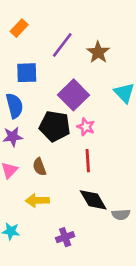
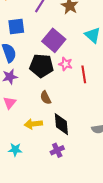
red line: (88, 161) -> (84, 74), moved
brown semicircle: (39, 167) -> (46, 98), moved
black diamond: (93, 200) -> (61, 124), moved, turned 30

